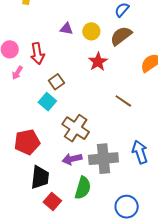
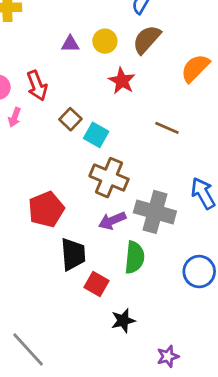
cyan square: (47, 102) -> (96, 135), moved
gray cross: (103, 159) -> (155, 212), turned 32

